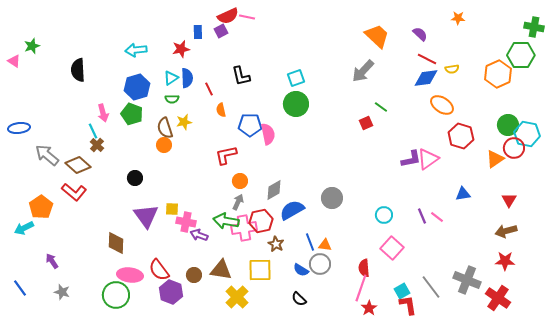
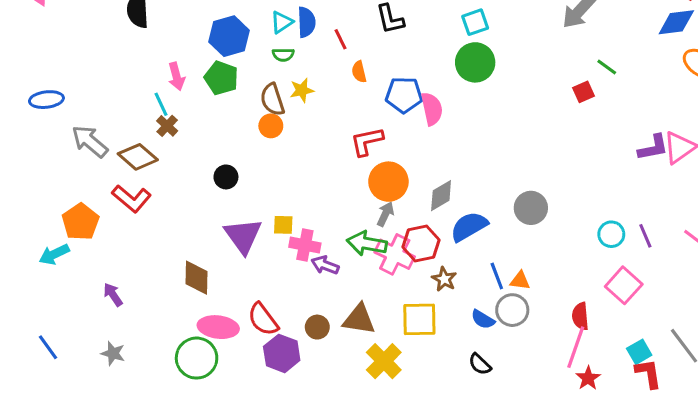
orange circle: (240, 181) -> (388, 182), size x1.6
purple line: (422, 216) -> (645, 236), moved
pink cross: (244, 228) -> (395, 254), turned 35
purple arrow: (52, 261) -> (113, 295), moved

